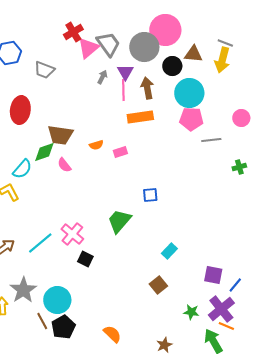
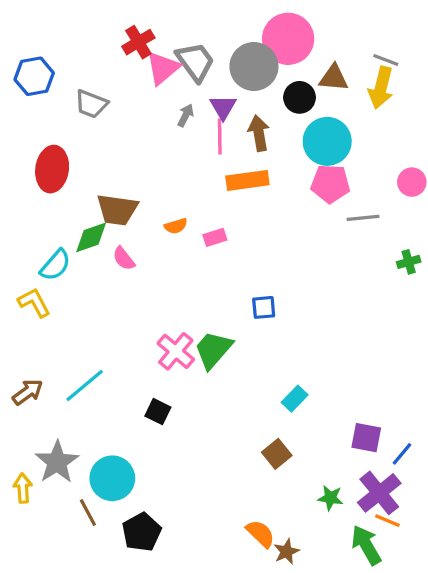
pink cross: (72, 234) -> (176, 351), moved
black pentagon: (63, 327) -> (142, 532), moved
orange semicircle: (112, 334) -> (260, 534), moved

